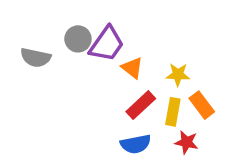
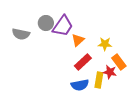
orange triangle: (132, 68) -> (78, 40), turned 40
yellow rectangle: (173, 112) -> (99, 80), moved
red star: (186, 142) -> (110, 72), moved

